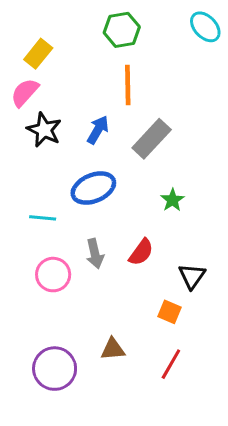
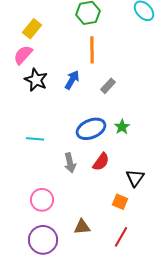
gray rectangle: (152, 139) -> (108, 86), size x0.6
blue ellipse: (93, 188) -> (91, 129), moved
pink circle: (53, 275) -> (42, 200), moved

